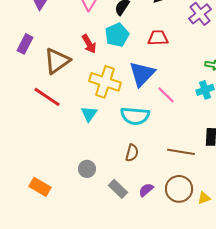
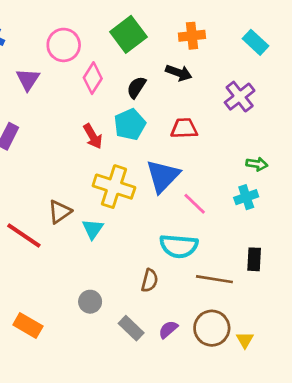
brown triangle: (57, 61) -> (60, 212), moved, size x0.7
red line: (47, 97) -> (24, 236), moved
cyan semicircle: (135, 116) -> (179, 246), moved
yellow triangle: (204, 198) -> (245, 340), turned -40

